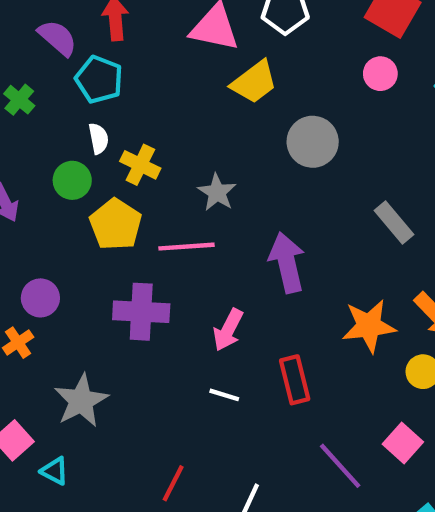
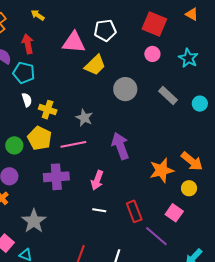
green circle: (72, 180) -> (14, 145), moved
gray rectangle: (394, 223) -> (168, 95), moved
red rectangle: (295, 380) -> (134, 211), moved
pink square: (403, 443) -> (174, 213), moved

